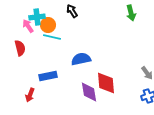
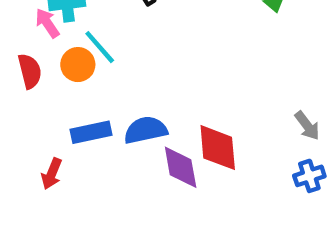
orange circle: (48, 25) -> (78, 65), moved
cyan line: (52, 37) -> (100, 47), turned 36
blue semicircle: (81, 59) -> (146, 130), moved

